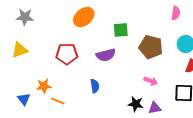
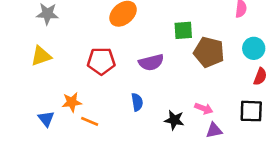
green square: (121, 30) -> (183, 30), moved
pink arrow: (151, 81) -> (204, 109), moved
black star: (136, 104) -> (174, 120), moved

